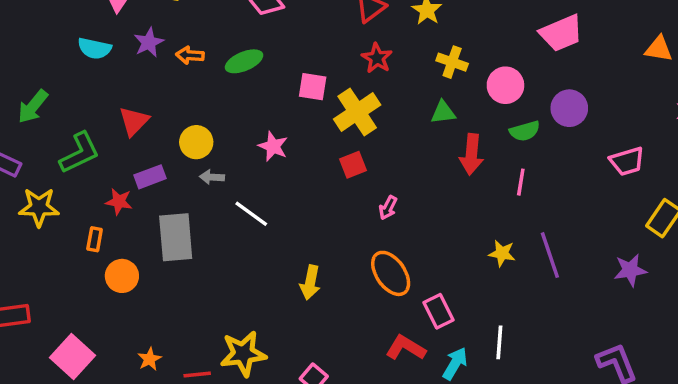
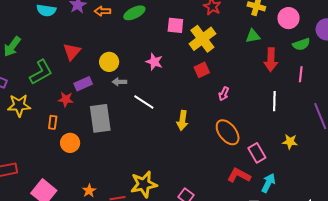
yellow star: (502, 253) -> (290, 142), moved
yellow arrow: (310, 282) -> (182, 120), moved
white line: (499, 342) -> (274, 101), moved

